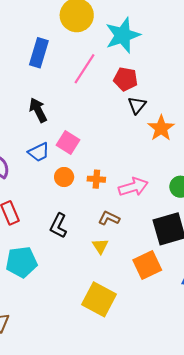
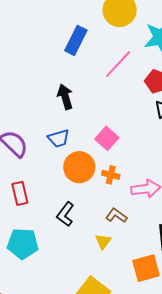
pink square: (68, 143) -> (107, 138), moved
orange circle: (64, 177) -> (79, 167), size x1.6

